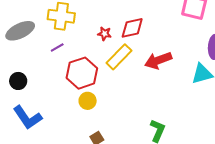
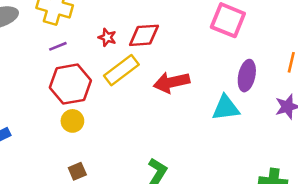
purple line: (57, 48) -> (58, 46), moved

